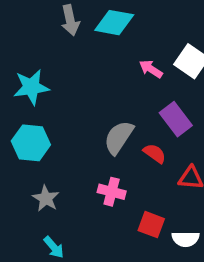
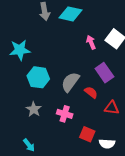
pink arrow: (151, 69) -> (91, 42), turned 32
cyan hexagon: (31, 143) -> (38, 77), moved
gray star: (46, 198) -> (34, 109), moved

